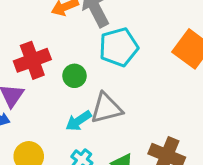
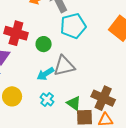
red cross: (32, 60) -> (16, 33), turned 35

